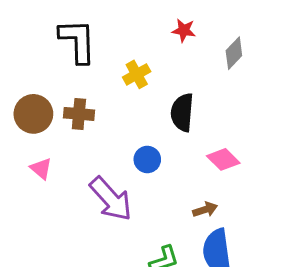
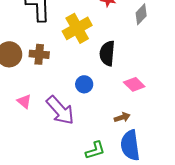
yellow cross: (137, 74) -> (77, 28), size x1.6
pink triangle: (41, 169) -> (24, 101), moved

